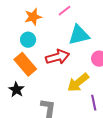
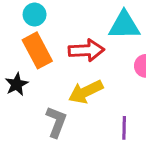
cyan circle: (28, 40) -> (35, 15), moved
yellow arrow: (78, 83) -> (86, 92), moved

